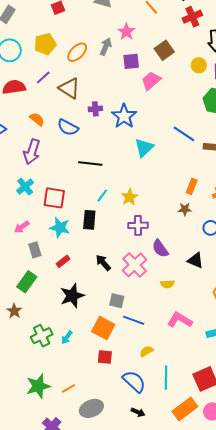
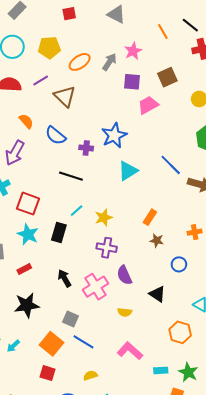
purple cross: (95, 109) -> (86, 148), moved
orange rectangle: (192, 186) -> (150, 217), moved

